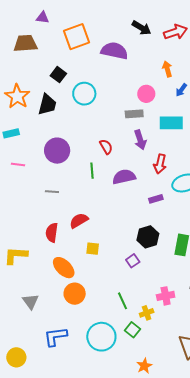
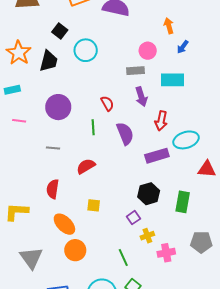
purple semicircle: (124, 177) -> (125, 134), turned 80
purple rectangle: (156, 199) -> (157, 156), size x1.6
red semicircle: (79, 221) -> (86, 166), moved
gray triangle: (31, 301) -> (31, 258), size x1.4
yellow cross: (147, 313) -> (147, 236), moved

